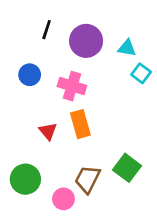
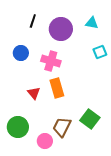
cyan triangle: (127, 48) -> (92, 23), moved
cyan square: (141, 73) -> (100, 52), turned 32

